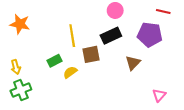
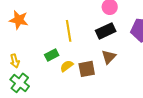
brown square: (91, 54) -> (87, 69), moved
brown triangle: (133, 63) -> (109, 57), moved
green cross: (21, 90) -> (20, 83), turned -30

